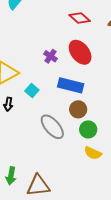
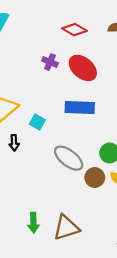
purple cross: (51, 56) -> (50, 62), moved
brown circle: (78, 109) -> (95, 178), moved

